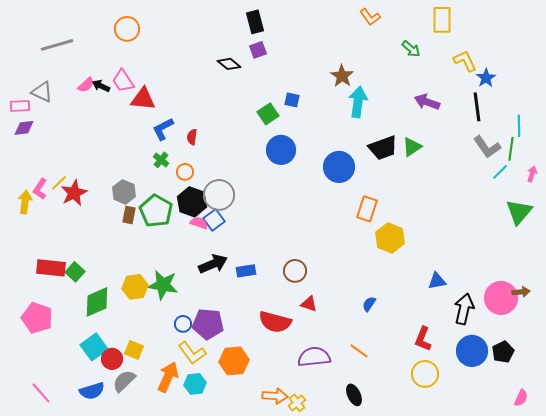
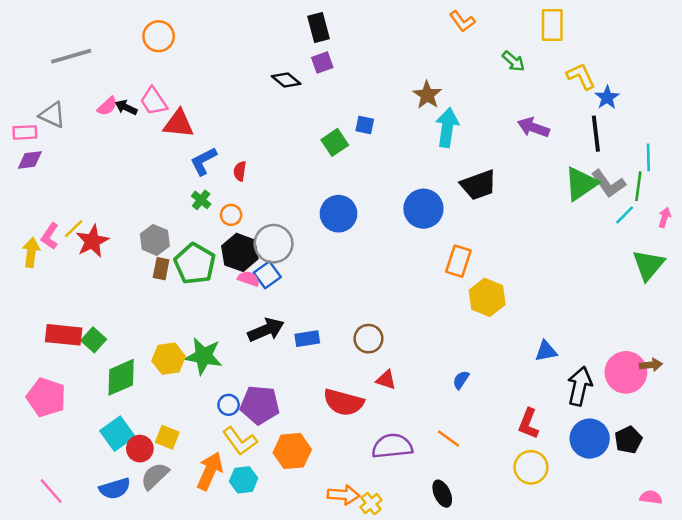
green triangle: (412, 147) -> (581, 184), moved, size x1.4
blue circle: (281, 150) -> (339, 214), moved
pink semicircle: (521, 398) -> (651, 497), turned -108

